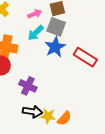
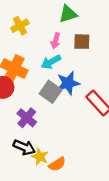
pink arrow: (35, 14) -> (55, 41), turned 112
gray square: (56, 27) -> (51, 92), moved

